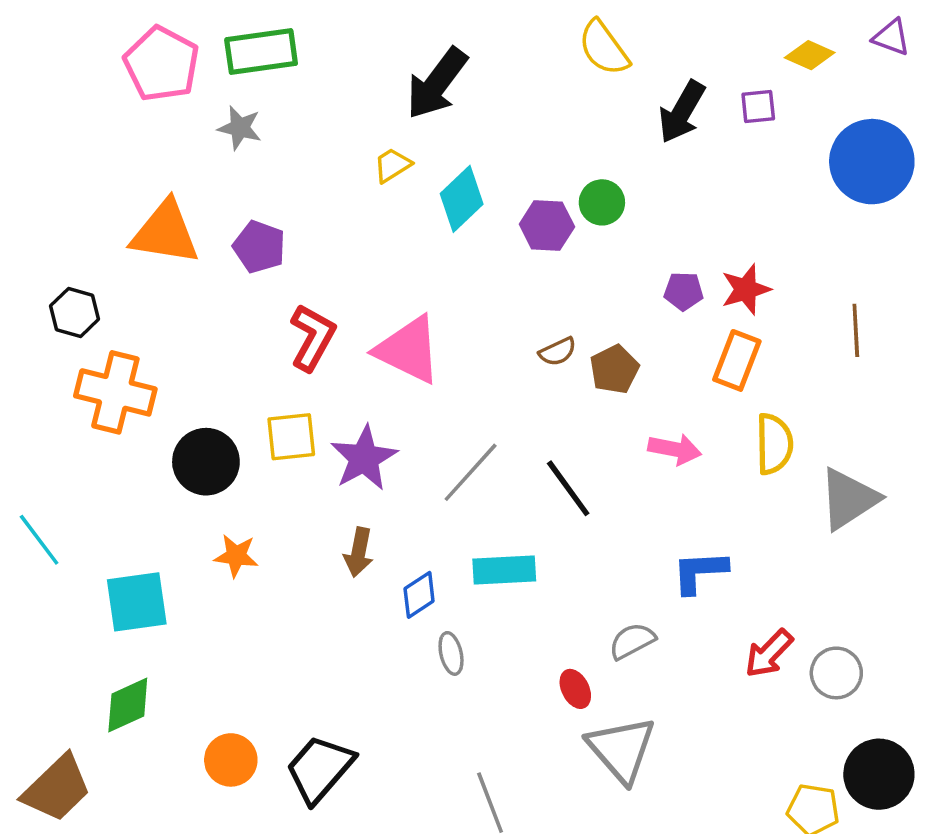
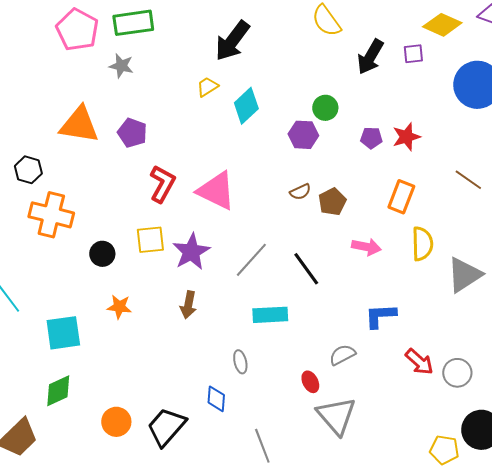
yellow diamond: (810, 55) -> (442, 25), size x1.4
purple hexagon: (547, 226) -> (303, 135), moved
red star: (746, 289) -> (406, 137), moved
purple pentagon: (684, 291) -> (371, 138), moved
brown line: (856, 330) -> (468, 180), turned -52
black circle: (206, 462) -> (102, 254), size x0.7
blue diamond: (419, 595) -> (216, 399), moved, turned -52
red arrow: (769, 653) -> (419, 362), turned -92

